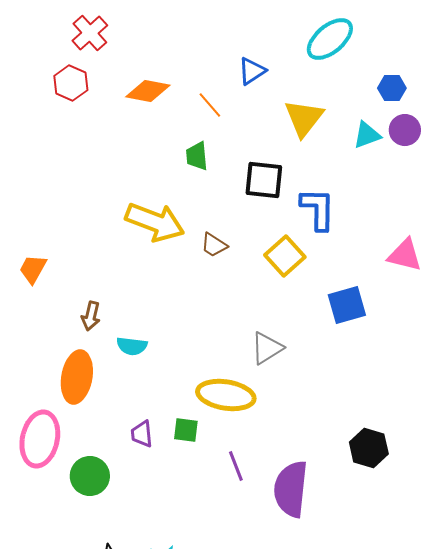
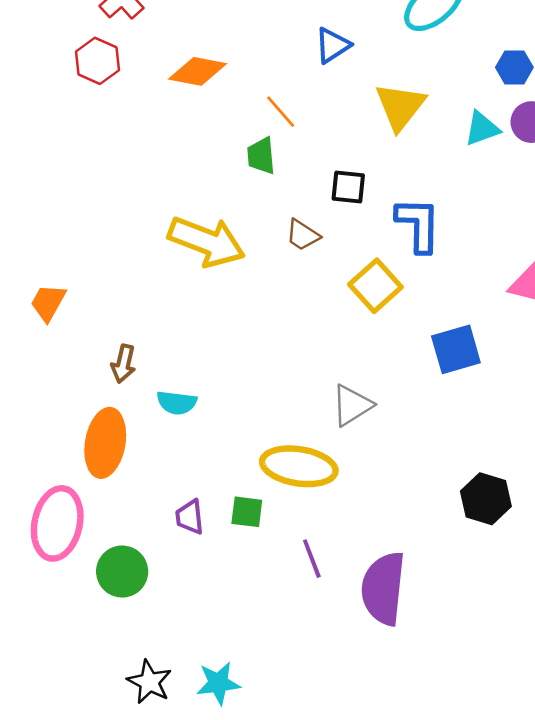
orange line: (210, 105) -> (281, 112), moved
black square: (264, 180) -> (348, 187), size x0.7
brown trapezoid: (214, 245) -> (303, 235), moved
black hexagon: (369, 448) -> (486, 499), moved

